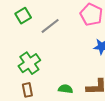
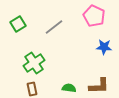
green square: (23, 16) -> (18, 24), moved

